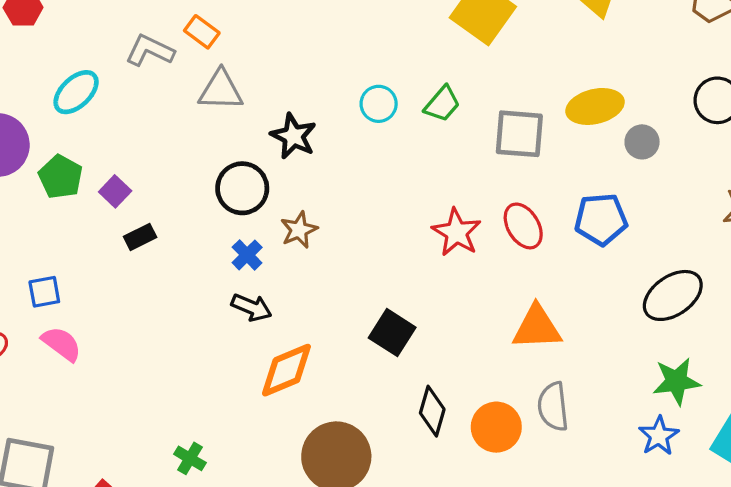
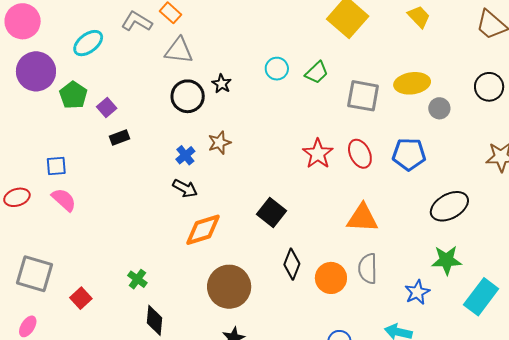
black star: (293, 136) -> (222, 84), size x0.7
black circle: (242, 188) -> (188, 96), moved
blue star: (659, 436) -> (417, 292), moved

